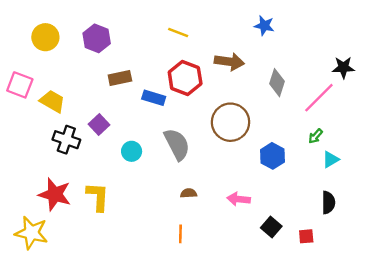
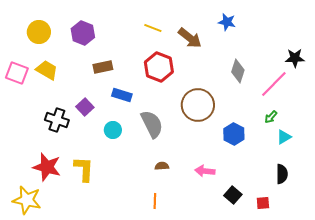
brown arrow: (229, 62) -> (190, 38), moved, turned 30
blue rectangle: (154, 98) -> (122, 95), moved
yellow trapezoid: (52, 101) -> (47, 70), moved

